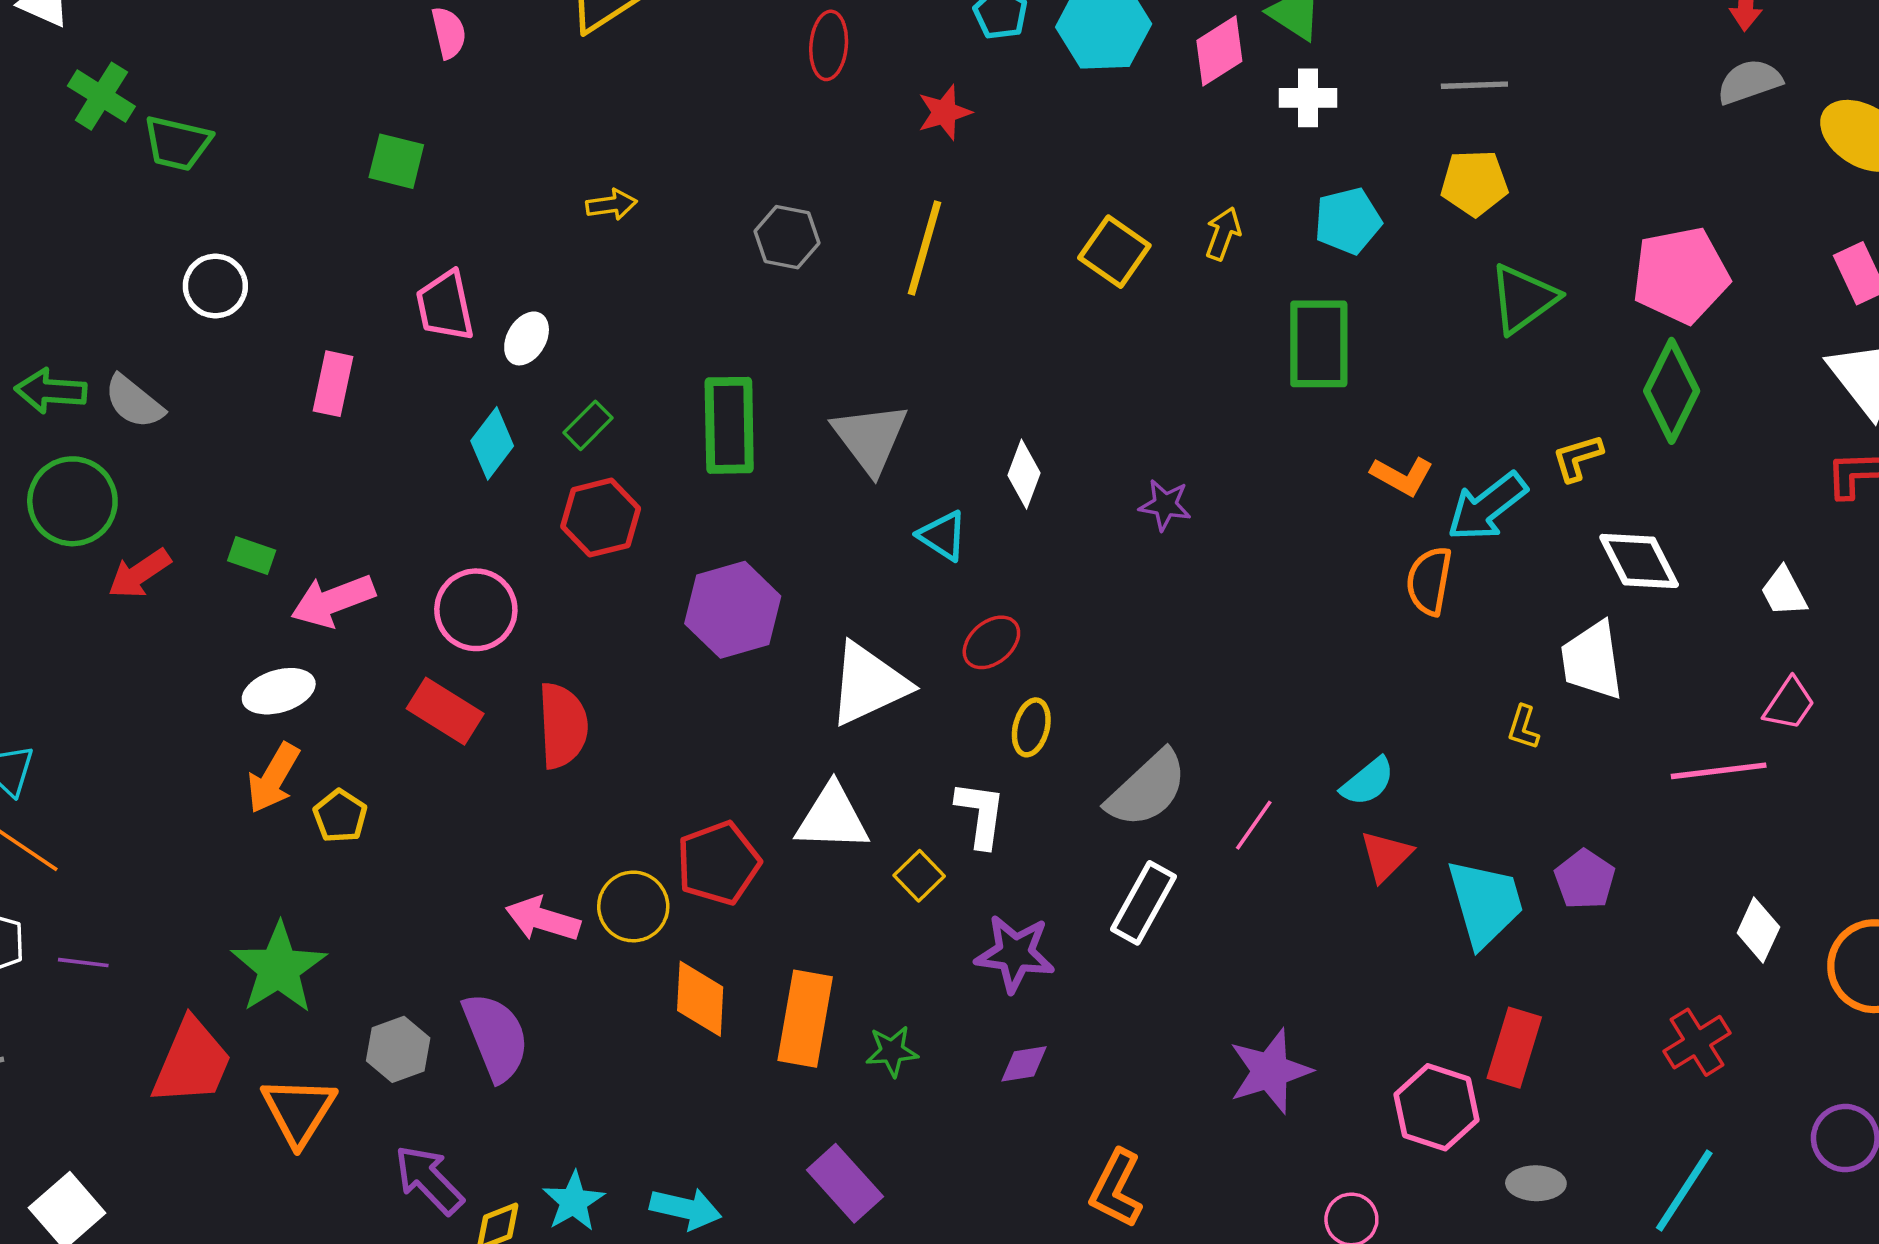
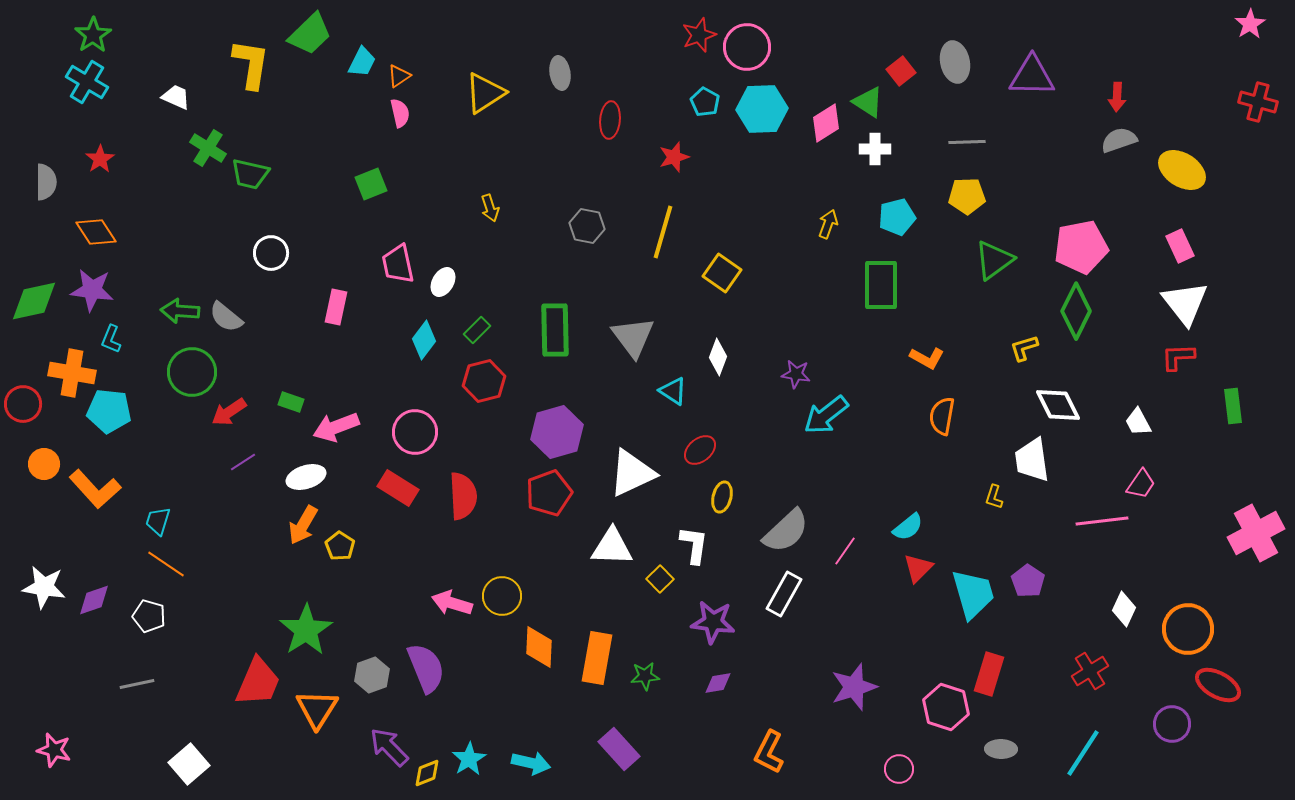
green square: (396, 161) -> (371, 184), turned -36
yellow arrow: (612, 205) -> (490, 208), turned 80
yellow square: (1114, 252) -> (722, 273), moved
cyan arrow: (1487, 507) -> (826, 415), moved
red pentagon: (718, 863) -> (549, 493), moved
purple line: (83, 963) -> (243, 462), moved, turned -40

